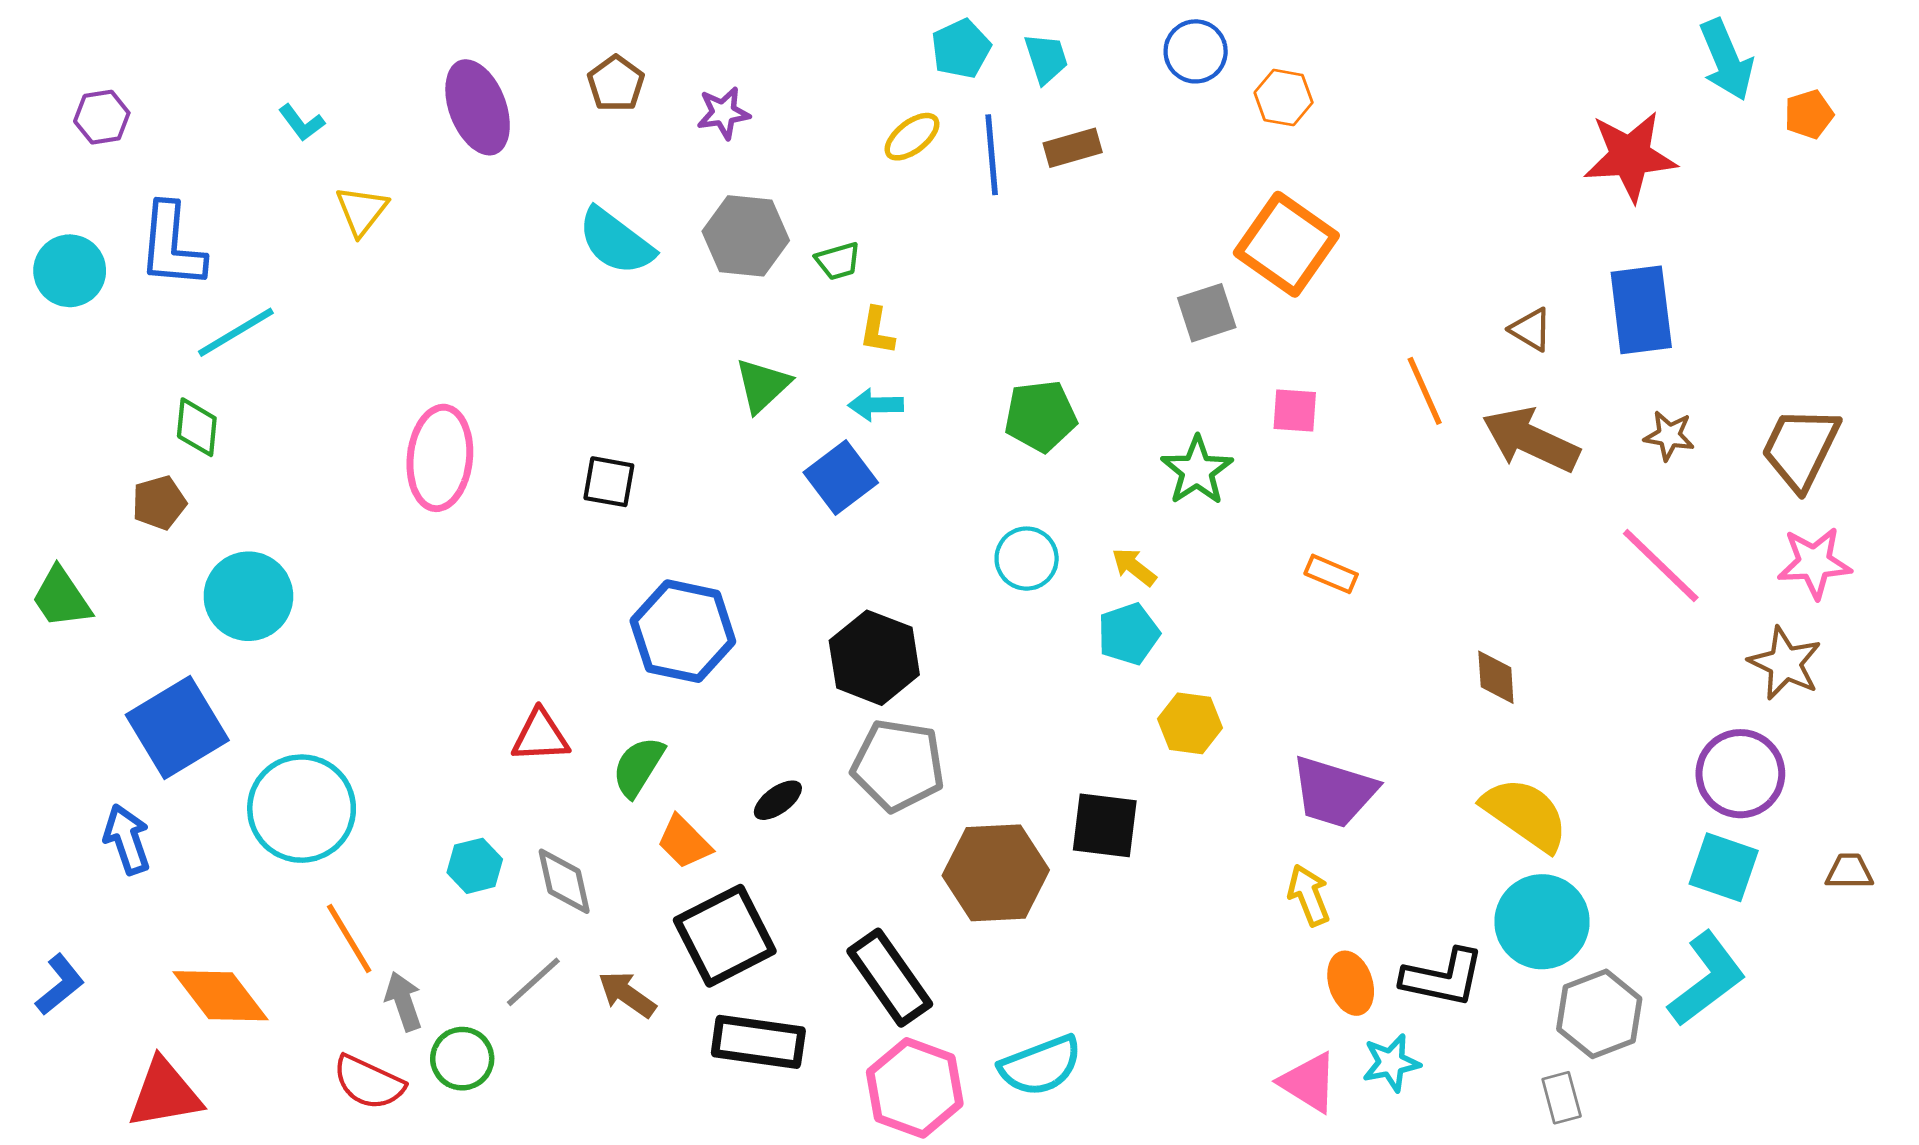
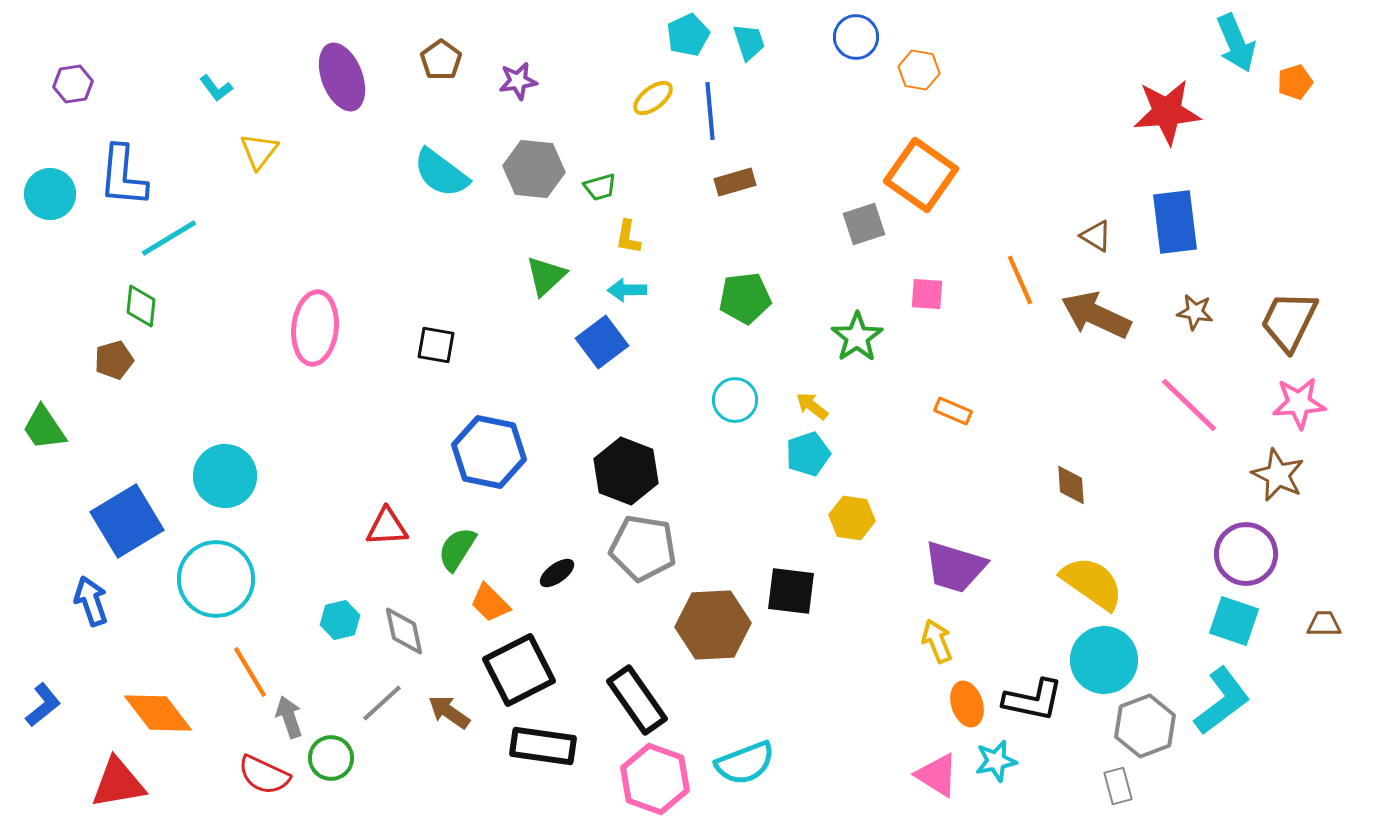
brown rectangle: (1073, 148) -> (735, 182), moved
cyan circle: (248, 596) -> (225, 476), moved

